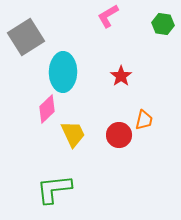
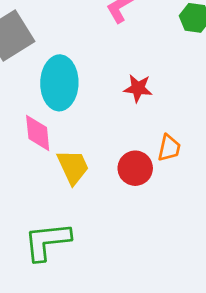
red star: (121, 76) -> (138, 88), turned -30
pink diamond: (47, 109) -> (38, 133), turned -52

